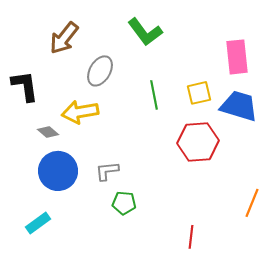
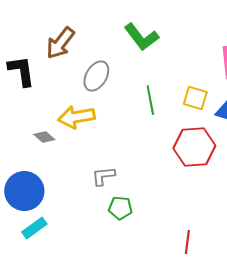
black L-shape: (25, 86) -> (21, 71), moved
yellow square: (199, 93) -> (195, 98), turned 30
blue circle: (58, 171) -> (24, 191), moved

